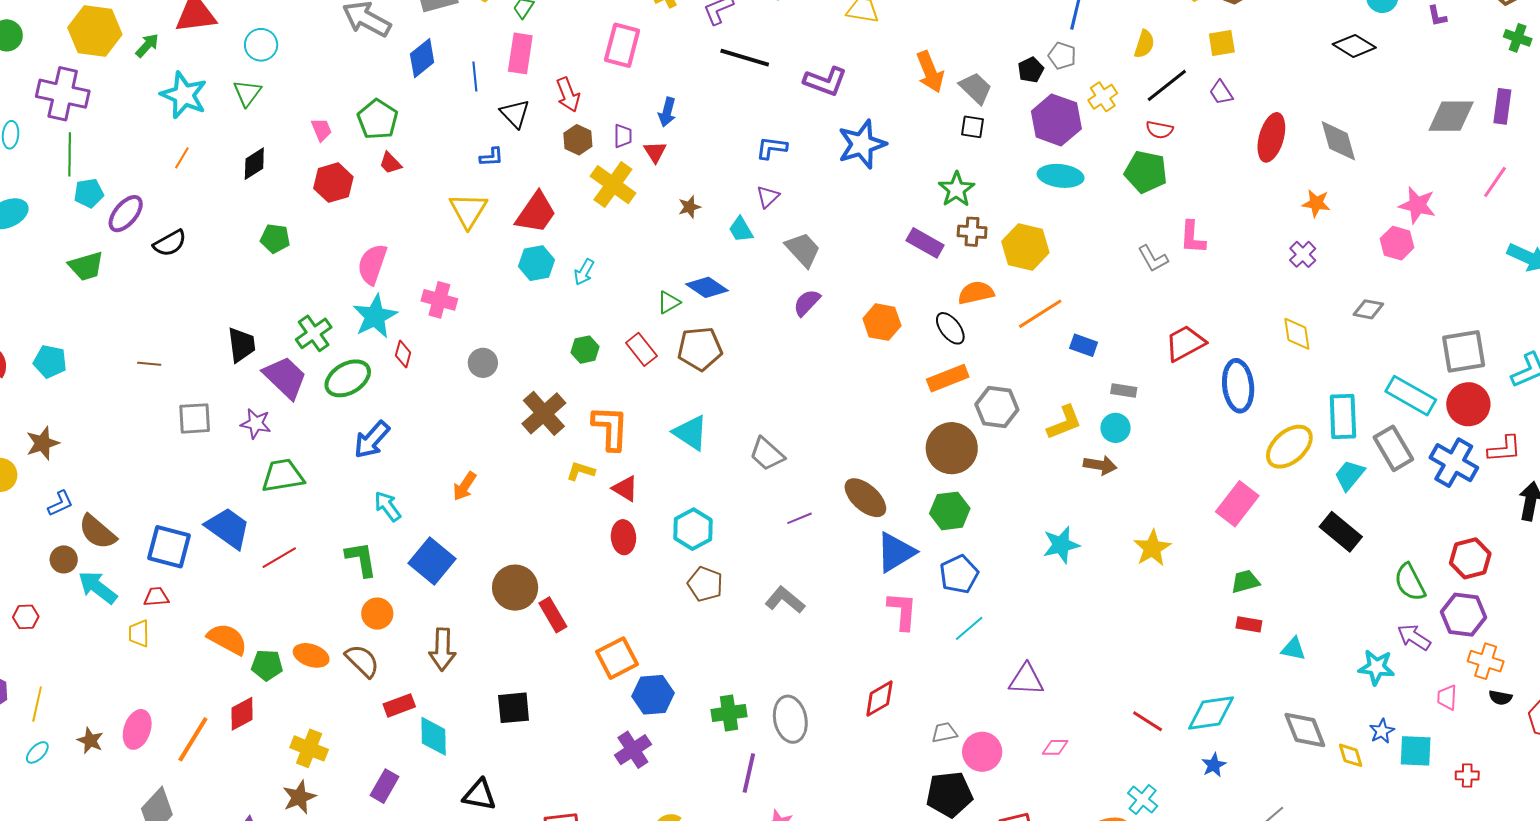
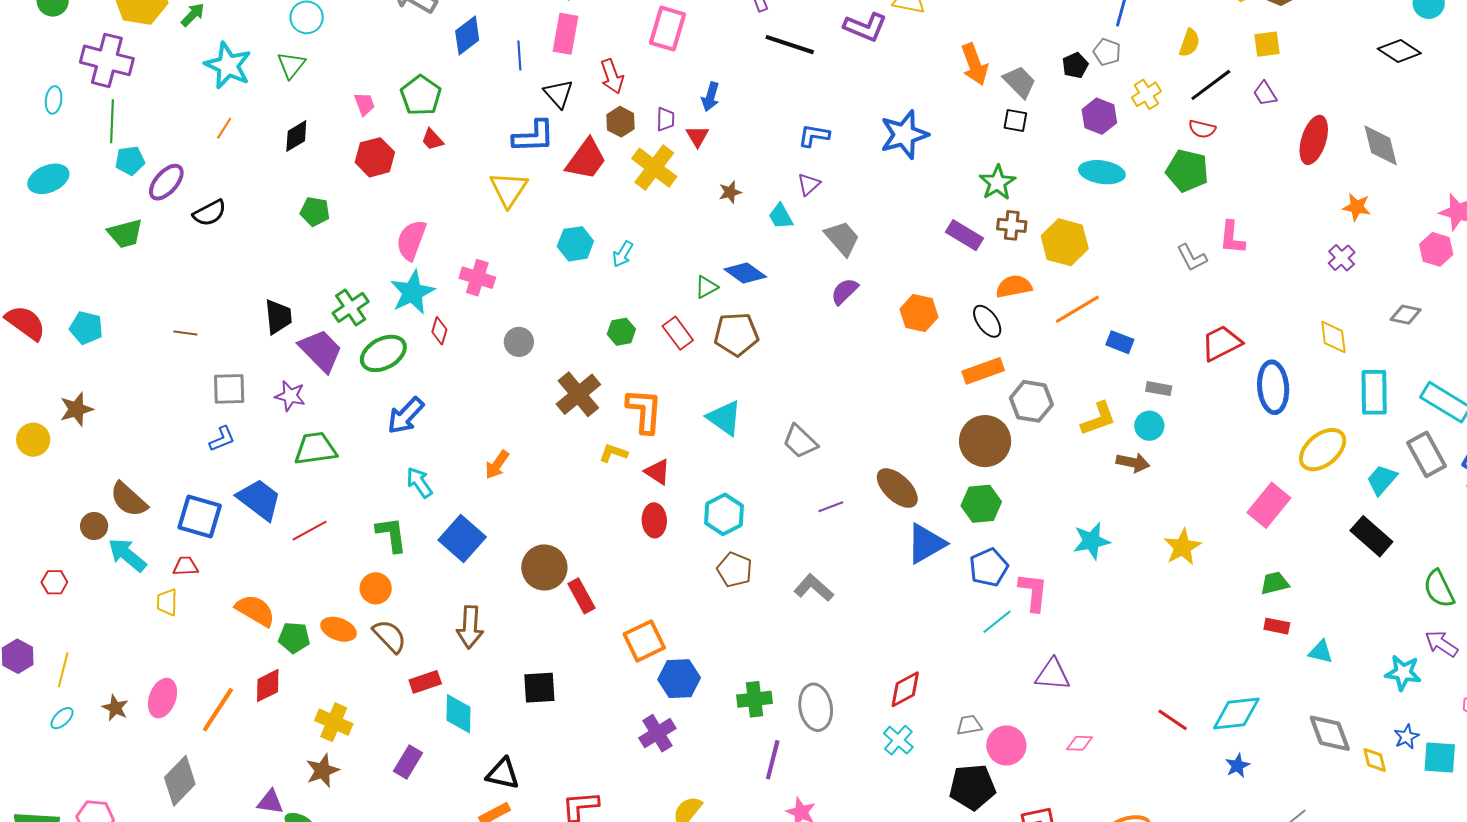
purple L-shape: (825, 81) -> (865, 27), moved
purple hexagon: (1056, 120) -> (1099, 116), size x0.7
blue L-shape: (491, 157) -> (534, 136), size x1.8
red trapezoid: (536, 213) -> (586, 159), moved
cyan rectangle: (1343, 417) -> (1374, 392), moved
blue L-shape: (60, 503) -> (222, 439), moved
pink L-shape: (902, 611) -> (1033, 592), moved
orange circle: (377, 614) -> (376, 588), moved
cyan cross: (1143, 800) -> (898, 740), moved

